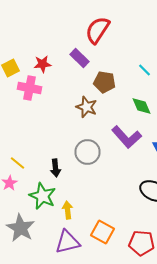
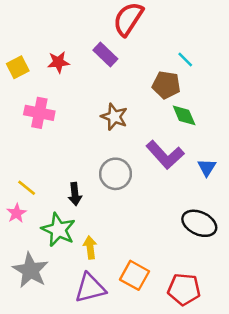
cyan line: (144, 70) -> (185, 60), moved
brown pentagon: (104, 82) -> (166, 85), moved
pink cross: (30, 88) -> (39, 113), moved

